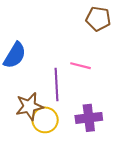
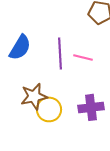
purple line: (56, 85) -> (60, 53), moved

